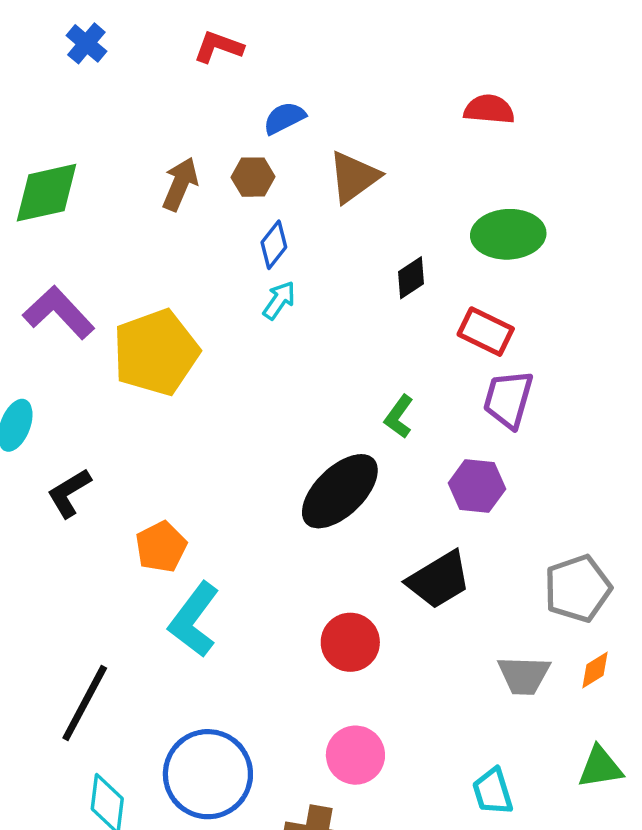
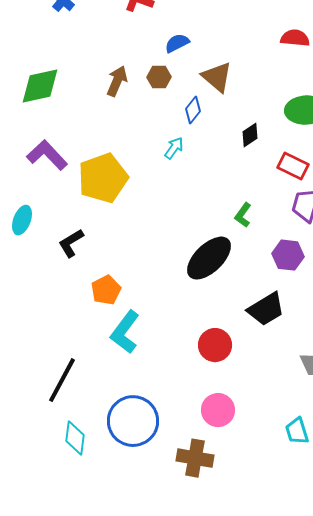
brown triangle: (354, 177) -> (217, 77), turned -44
blue diamond: (274, 245) -> (193, 110), moved
black L-shape: (69, 493) -> (71, 243), moved

